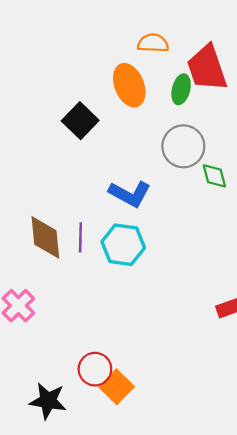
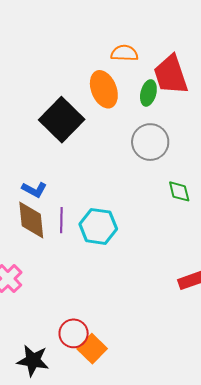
black square: (80, 121) -> (62, 120), size x1.4
green diamond: (214, 176) -> (179, 191), moved
blue L-shape: (130, 194) -> (34, 190), moved, size x0.7

